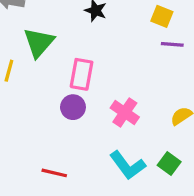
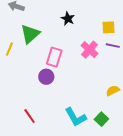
yellow square: (162, 16) -> (108, 27), turned -32
pink cross: (125, 113) -> (89, 50), moved
red line: (54, 173) -> (30, 116), turned 35

